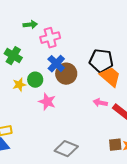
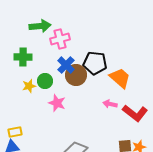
green arrow: (30, 25) -> (40, 26), size x1.5
green cross: (13, 56) -> (23, 57), turned -30
black pentagon: (101, 61) -> (95, 63), moved

